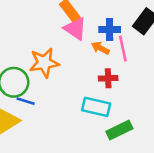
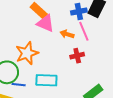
blue cross: (110, 30) -> (79, 11), moved
cyan rectangle: (96, 107) -> (46, 80), moved

